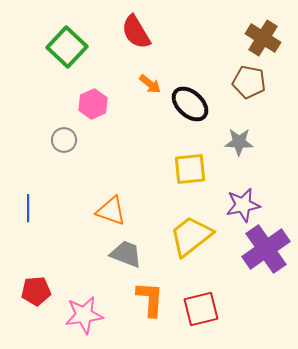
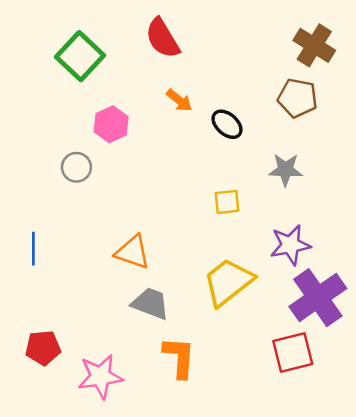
black ellipse: (190, 104) -> (227, 124), size x0.7
yellow square: (190, 169) -> (227, 202), size x0.7
red square: (201, 309) -> (293, 353), moved

